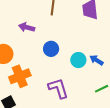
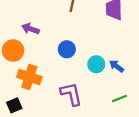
purple arrow: (27, 27) -> (30, 29), moved
orange cross: (20, 76) -> (29, 77), turned 35

